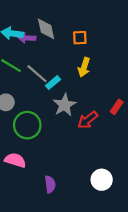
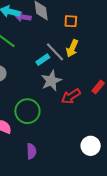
gray line: (37, 74) -> (55, 52), moved
green circle: (27, 125) -> (27, 111), moved
white circle: (102, 180) -> (91, 146), moved

